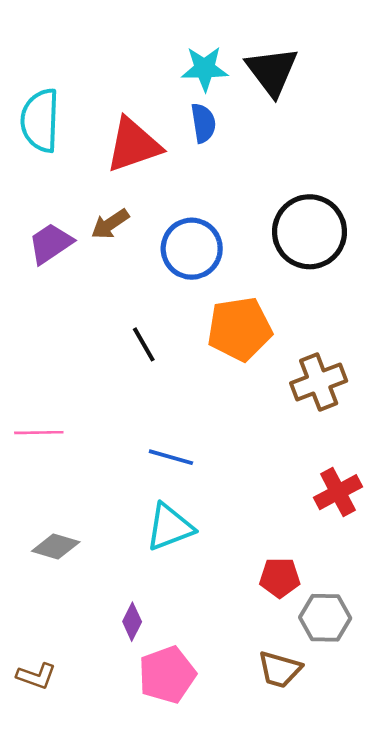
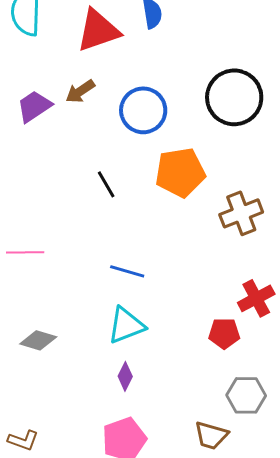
red pentagon: (280, 578) -> (224, 333), moved
purple diamond: (132, 622) -> (125, 376), moved

